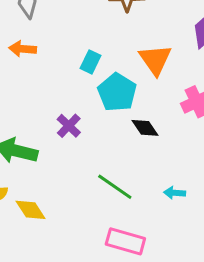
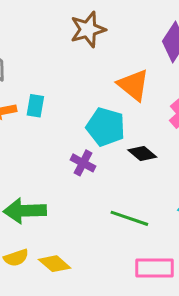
cyan rectangle: (90, 62) -> (35, 106), moved
purple cross: (69, 126) -> (83, 163), moved

